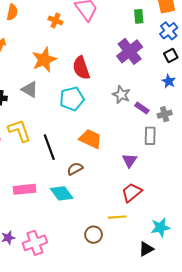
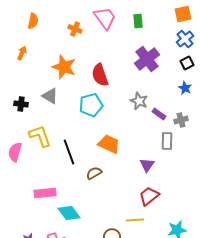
green rectangle: (139, 16) -> (138, 21), moved
orange star: (44, 60) -> (64, 67), turned -30
cyan diamond: (62, 193) -> (69, 213), moved

